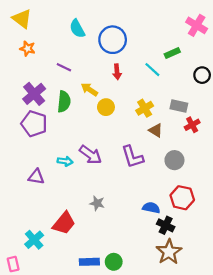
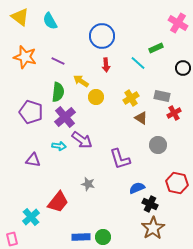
cyan semicircle: (77, 29) -> (50, 21), moved
orange star: (27, 49) -> (25, 57), moved, size x1.6
purple cross: (34, 94) -> (65, 117), moved
purple L-shape: (132, 157) -> (120, 159), moved
red hexagon: (182, 198) -> (177, 183), moved
blue semicircle: (151, 208) -> (137, 188), turned -35

